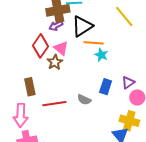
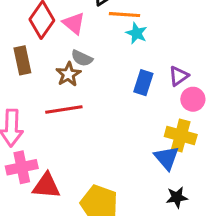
brown star: (55, 62) -> (68, 74), moved
brown rectangle: (30, 87) -> (22, 60), moved
gray semicircle: (84, 100) -> (82, 58), moved

